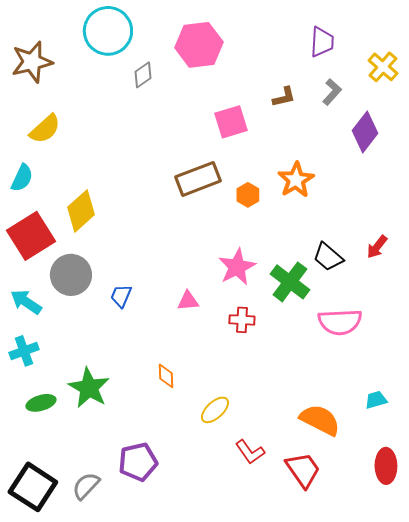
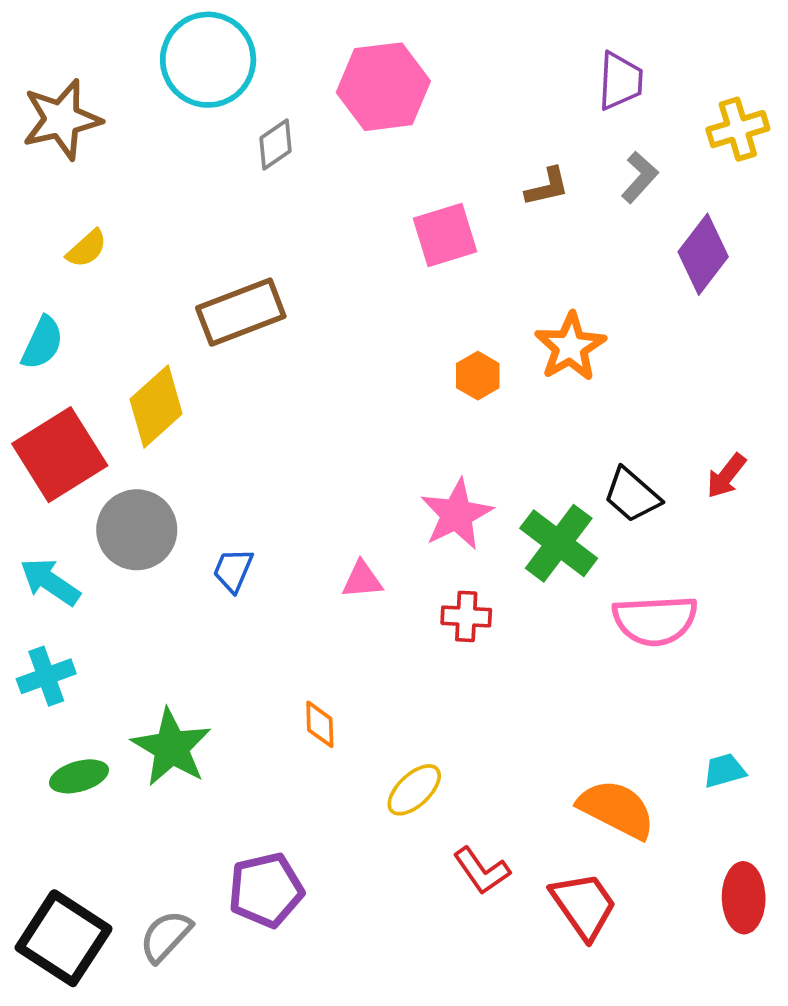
yellow cross: (383, 67) -> (738, 129), turned 32
yellow semicircle: (45, 129) -> (87, 249), size x0.7
brown rectangle: (198, 179) -> (241, 312), moved

